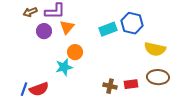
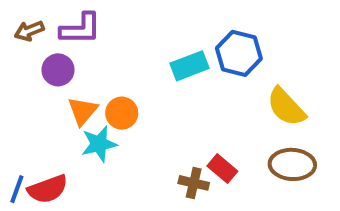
orange triangle: (67, 27) -> (83, 111), moved
yellow semicircle: (155, 49) -> (286, 107), turned 35
red rectangle: (131, 84) -> (222, 169), moved, turned 48

